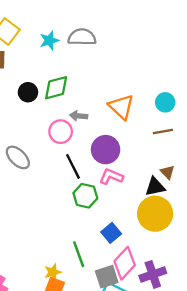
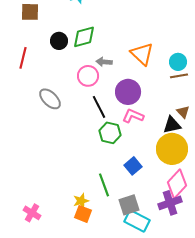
cyan circle: (165, 102) -> (178, 62), moved
pink diamond: (125, 263) -> (177, 184), moved

